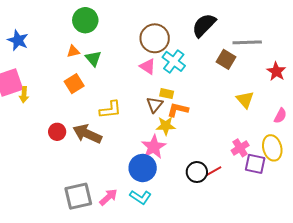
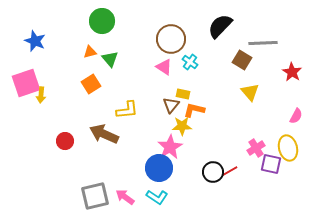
cyan cross: (174, 61) -> (190, 62), size x0.7
yellow triangle: (245, 100) -> (250, 92), moved
red circle: (57, 132) -> (65, 141), moved
pink arrow: (108, 197) -> (125, 197), turned -102

